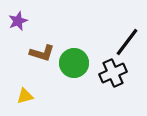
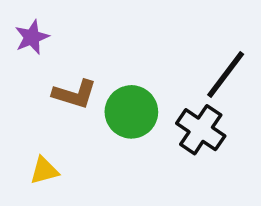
black cross: (113, 73) -> (201, 130), turned -32

